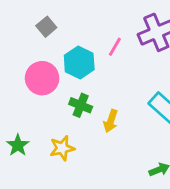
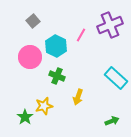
yellow arrow: (111, 121) -> (78, 97), moved
green star: (18, 145) -> (25, 117), moved

